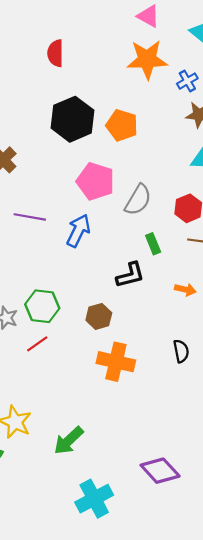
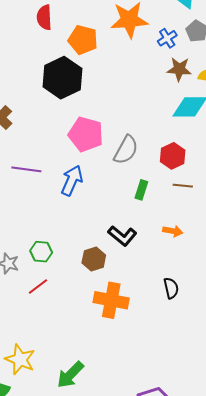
orange pentagon: (122, 125) -> (83, 40), moved
green rectangle: (153, 244) -> (141, 190), turned 42
black L-shape: (130, 275) -> (122, 236), moved, turned 56
green hexagon: (42, 306) -> (41, 252), size x0.7

